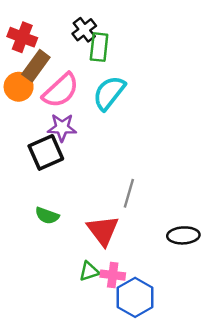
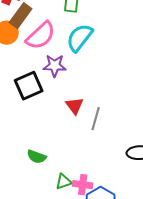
purple star: (62, 128) -> (55, 66), moved
green semicircle: (47, 216) -> (37, 157), moved
red triangle: (103, 230) -> (75, 106), moved, size x0.7

